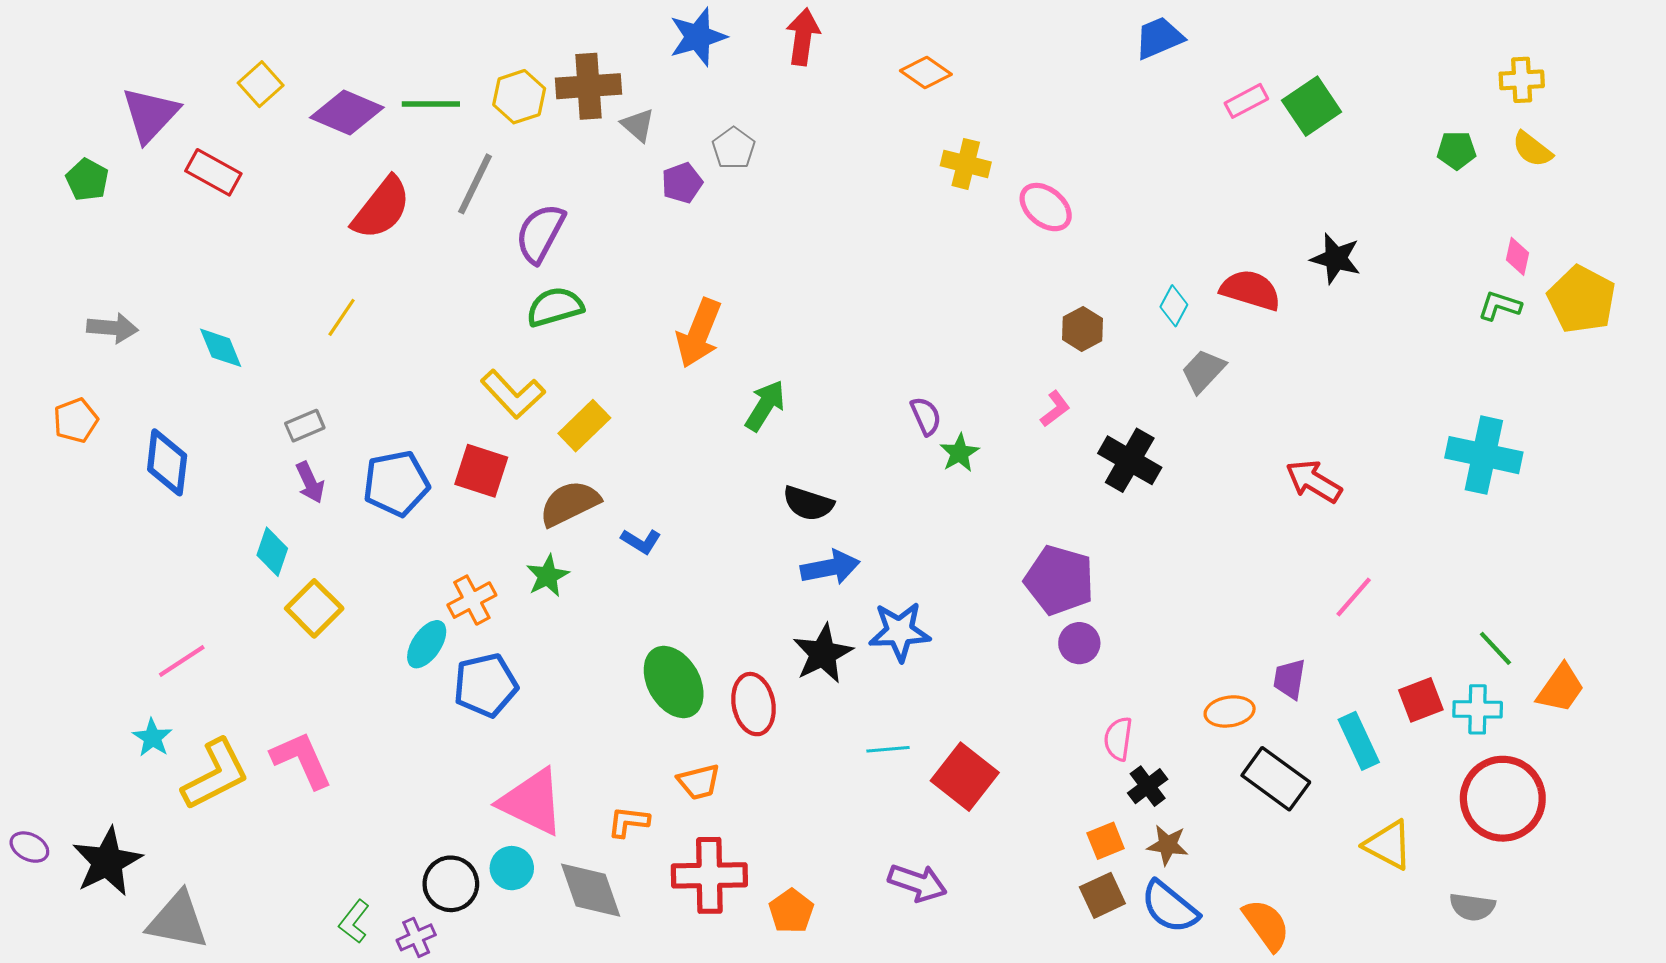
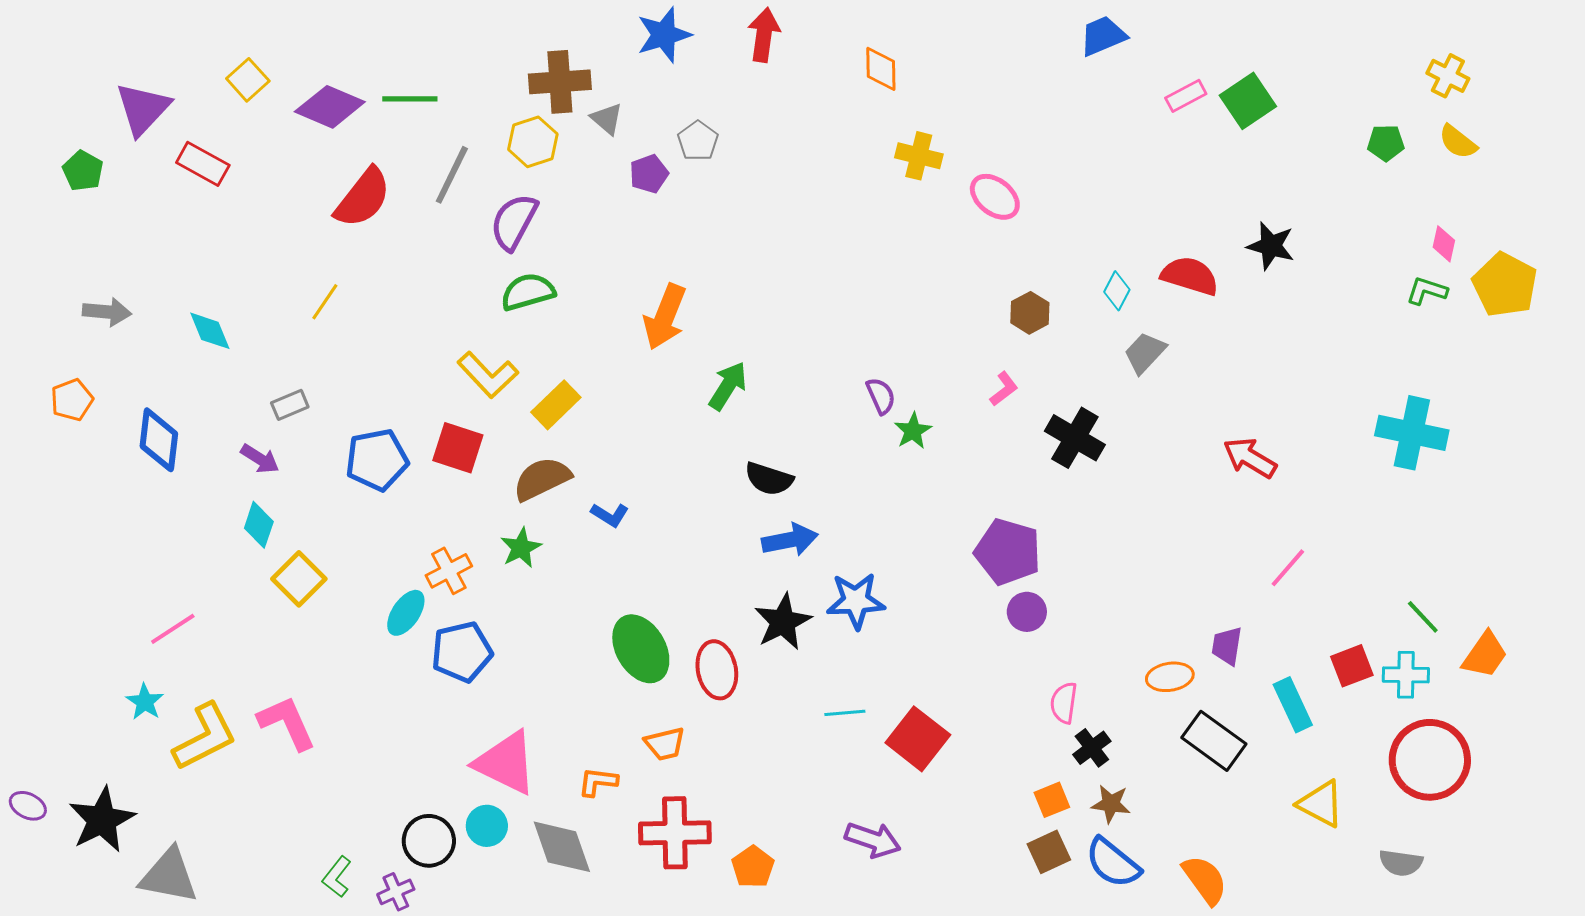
orange diamond: (926, 73) -> (881, 69), turned 54
yellow cross: (1522, 80) -> (1448, 76), turned 30
yellow hexagon: (519, 97) -> (533, 142), moved
purple arrow: (310, 482) -> (260, 459), moved, turned -33

